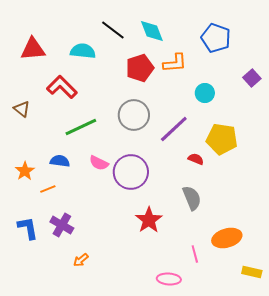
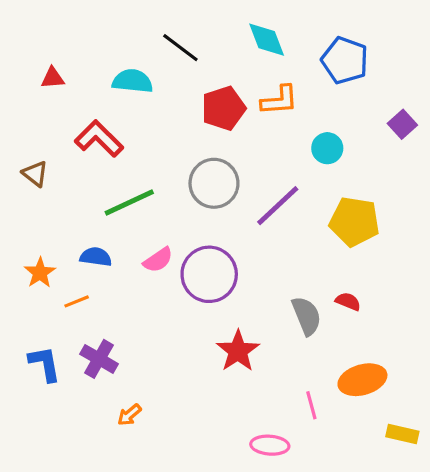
cyan diamond: (152, 31) -> (267, 40), moved
red triangle: (33, 49) -> (53, 78), size x0.6
red semicircle: (196, 159) -> (348, 301), moved
pink semicircle: (99, 163) -> (158, 260), turned -60

